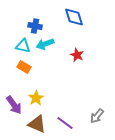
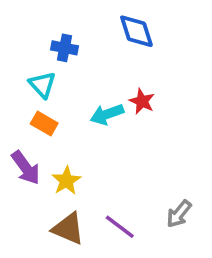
cyan arrow: (45, 44) -> (107, 114), moved
cyan triangle: (23, 46) -> (42, 85), turned 35
purple arrow: (14, 105) -> (26, 168), moved

